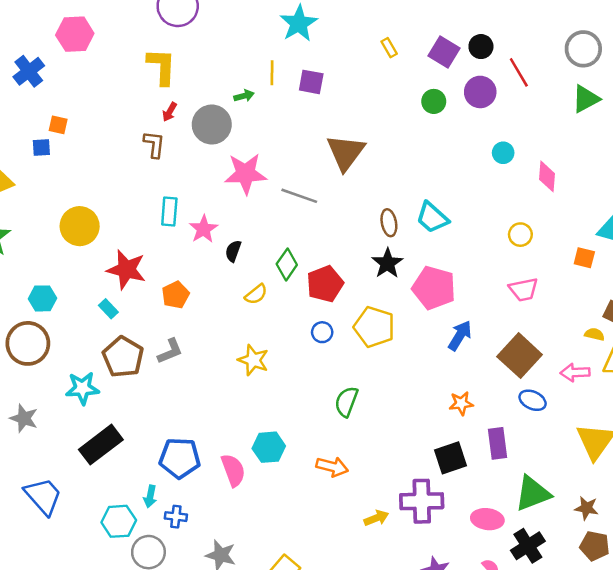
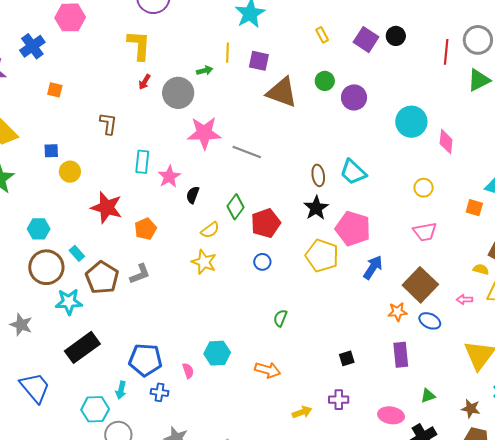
red line: (519, 72) -> (446, 52), moved, turned 35
purple circle: (480, 92) -> (354, 97), moved
green circle: (434, 101) -> (325, 81), moved
brown L-shape: (154, 144) -> (108, 124), moved
blue square: (41, 147) -> (51, 151), moved
brown triangle: (346, 152) -> (282, 92), moved, turned -48
cyan circle: (503, 153) -> (411, 122), size x1.8
yellow circle: (80, 226) -> (70, 172), size x0.7
cyan rectangle: (108, 309) -> (77, 253), moved
yellow pentagon: (374, 327) -> (322, 256), moved
brown circle: (28, 343) -> (46, 267), moved
yellow star: (253, 360) -> (204, 262), moved
pink arrow: (575, 373) -> (464, 300), size x0.7
green semicircle: (346, 402) -> (280, 318), size x0.7
orange star: (461, 403) -> (397, 312), moved
black square: (450, 458) -> (347, 358), moved, size x0.6
pink semicircle: (233, 470) -> (188, 371), size x0.6
green triangle: (533, 493) -> (428, 396), size x0.5
purple cross: (422, 501) -> (339, 400), size x0.6
blue cross: (176, 517) -> (159, 392), moved

